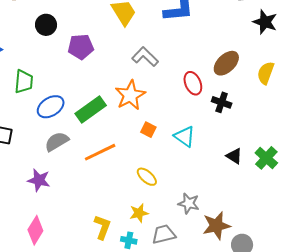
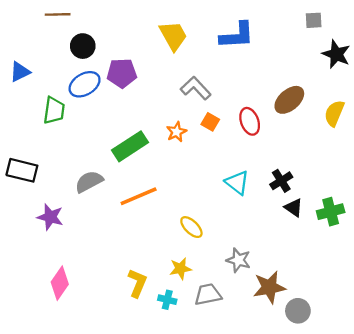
orange star: (130, 95) -> (177, 132), size x0.6
black cross: (222, 102) -> (281, 181), moved, turned 36
blue ellipse: (51, 107) -> (85, 84), moved
orange square: (148, 130) -> (210, 122), moved
green cross: (266, 158) -> (331, 212), turned 30
purple star: (39, 180) -> (50, 217), moved

